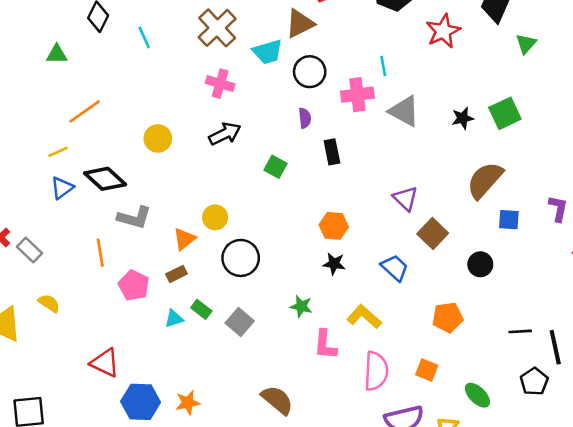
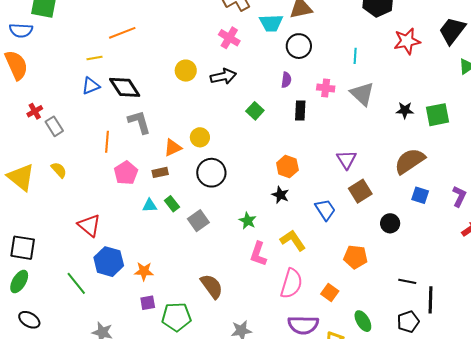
pink cross: (357, 95) -> (326, 88), moved, size x0.7
yellow circle: (158, 138) -> (186, 71), moved
gray L-shape: (134, 218) -> (139, 122), turned -136

